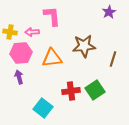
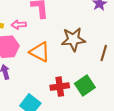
orange triangle: (52, 58) -> (40, 52), turned 35

